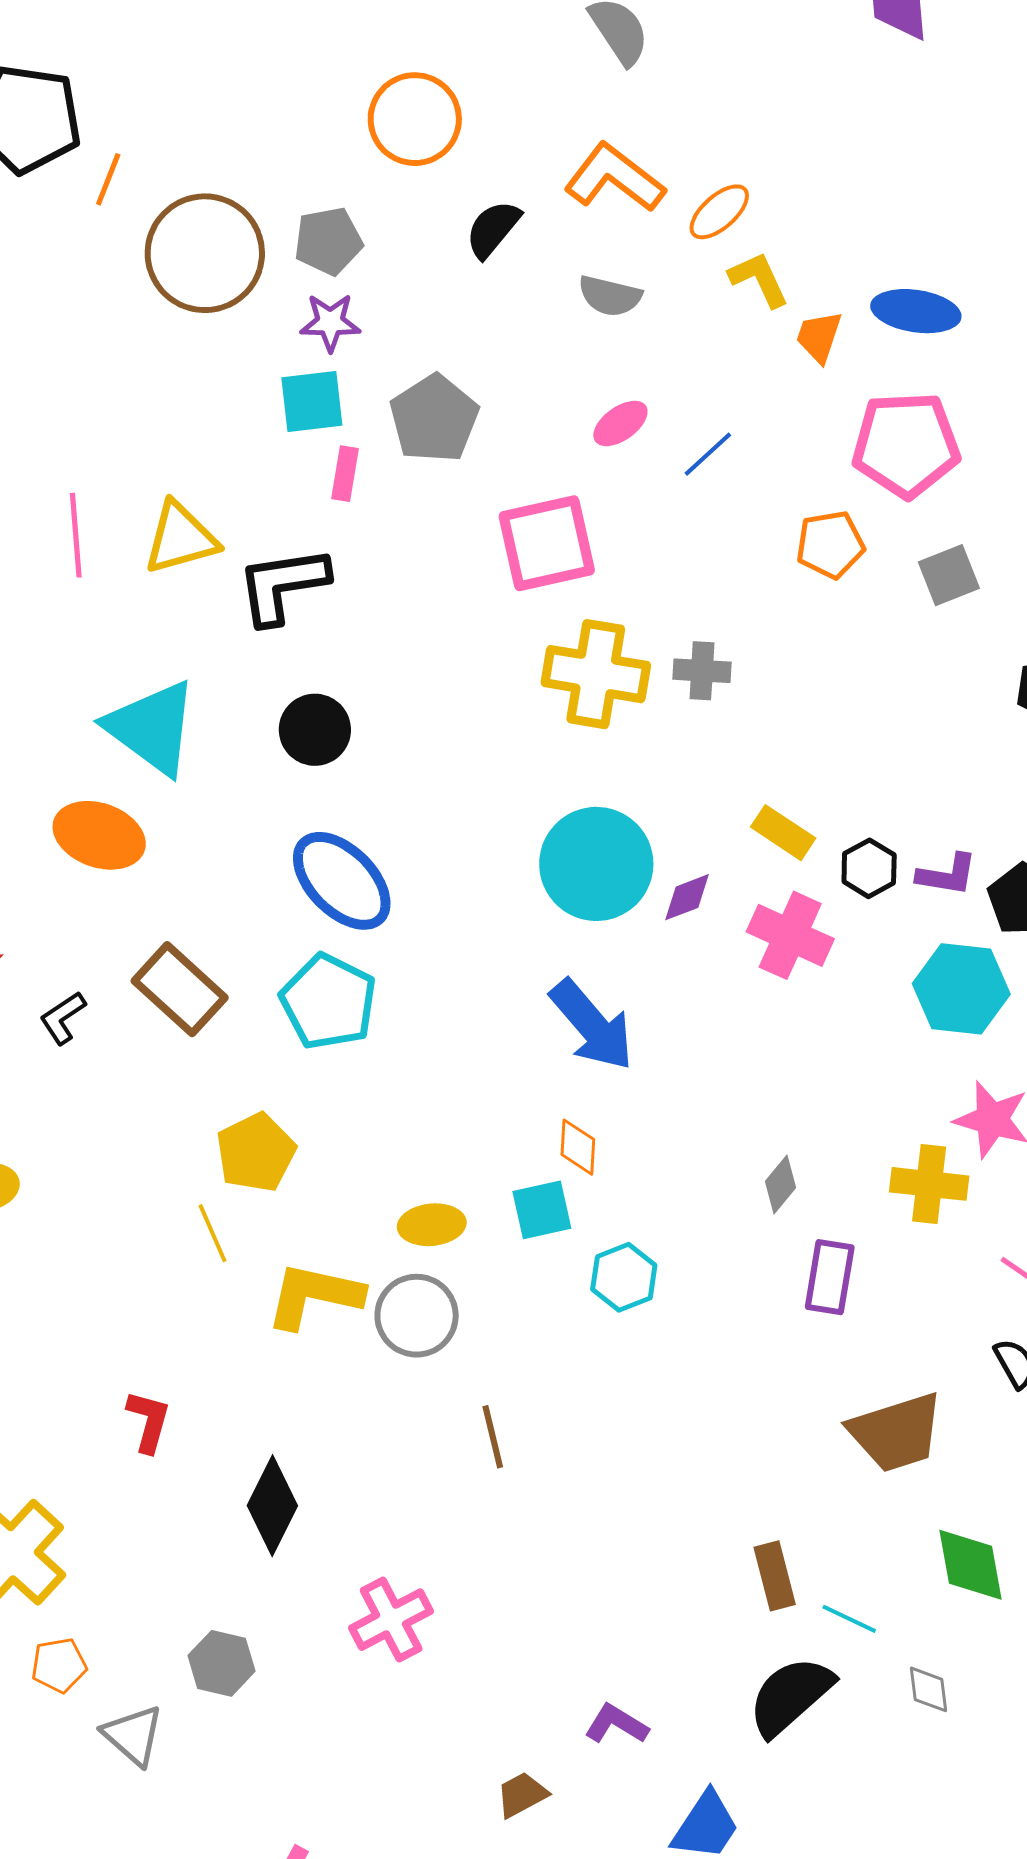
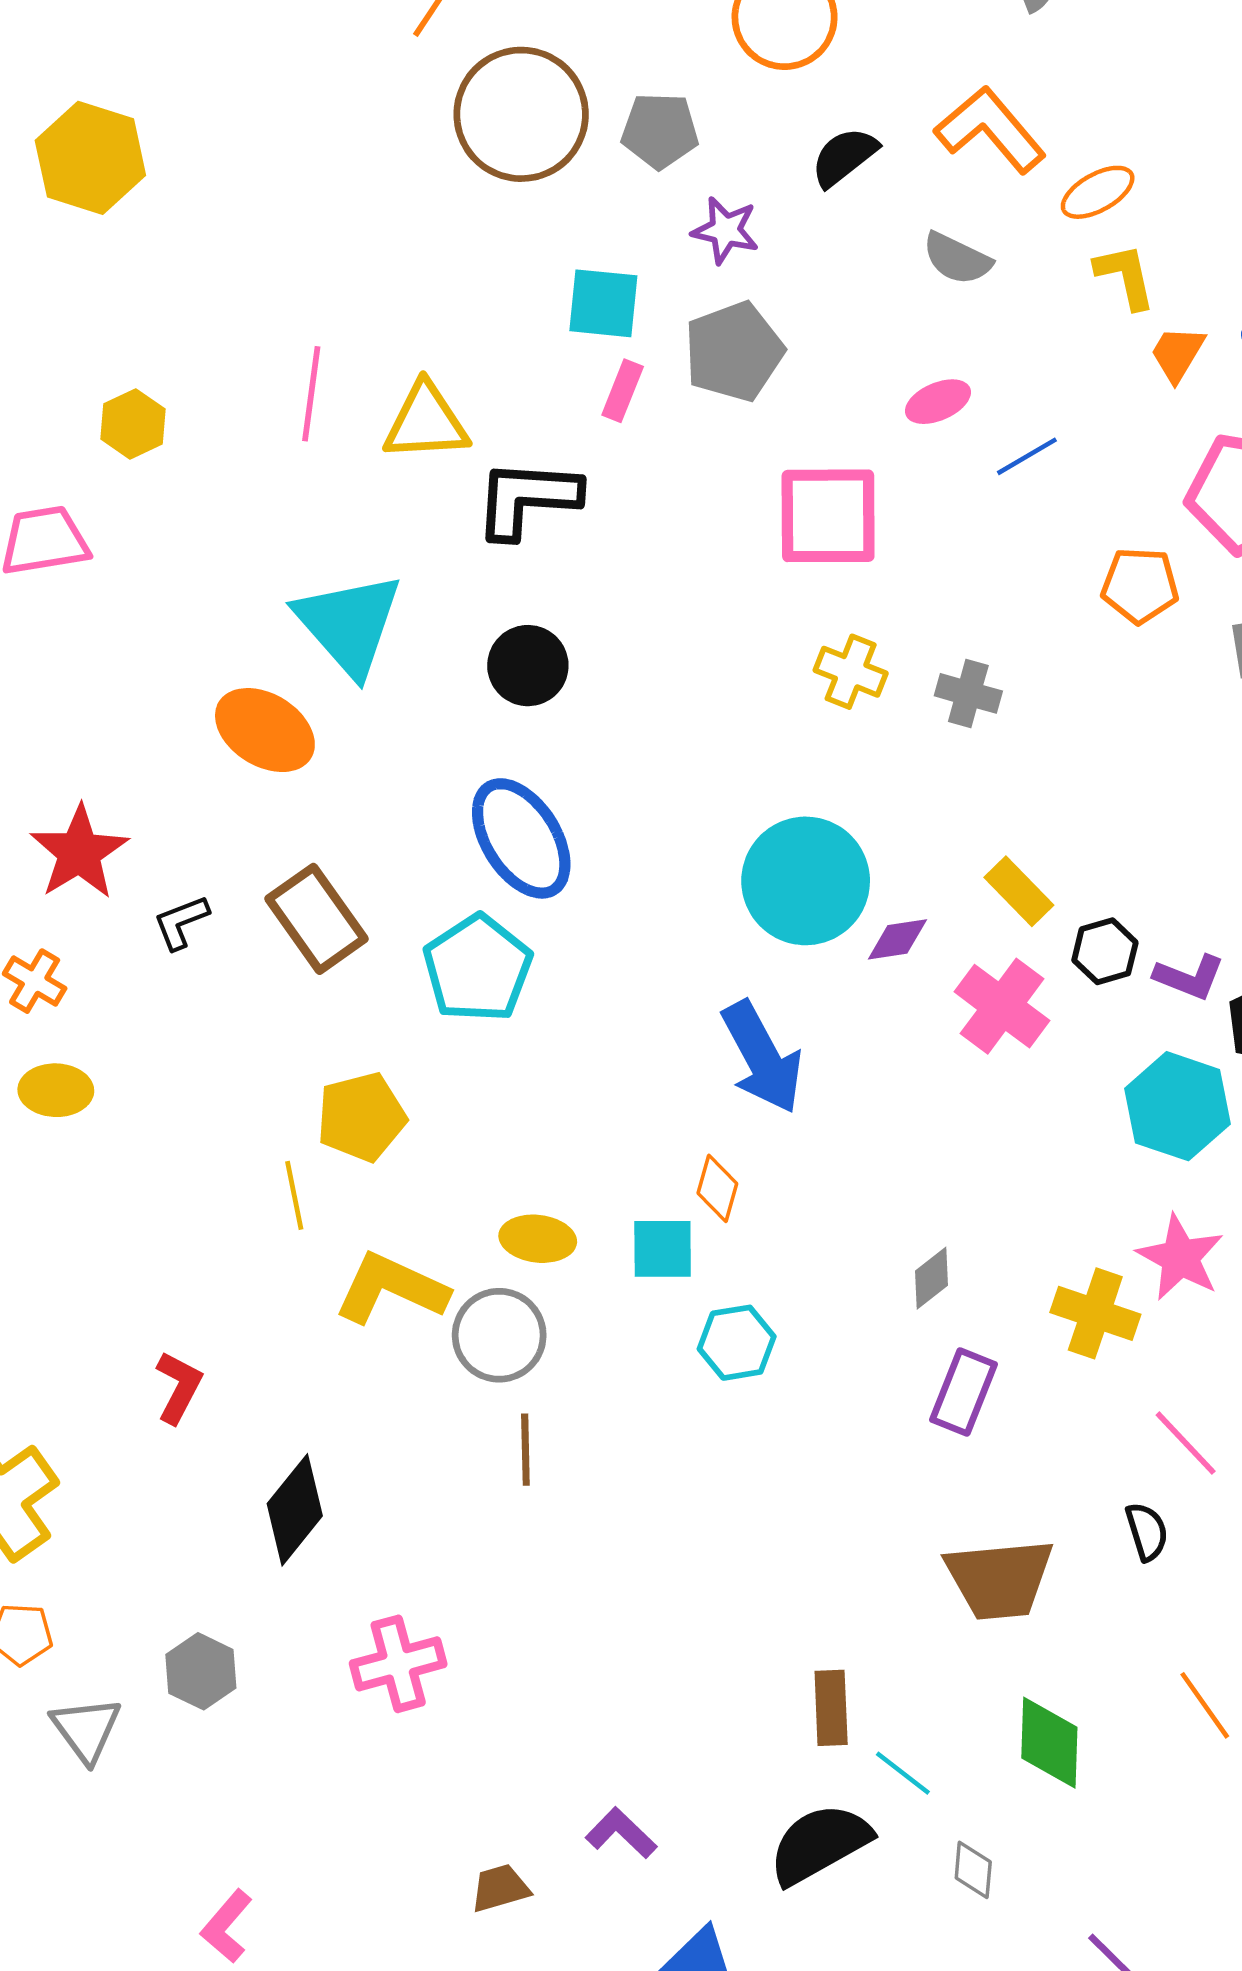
purple star: (330, 322) -> (725, 230), moved
yellow cross: (596, 674) -> (851, 672), size x0.6
brown line: (493, 1437) -> (525, 1450), moved

